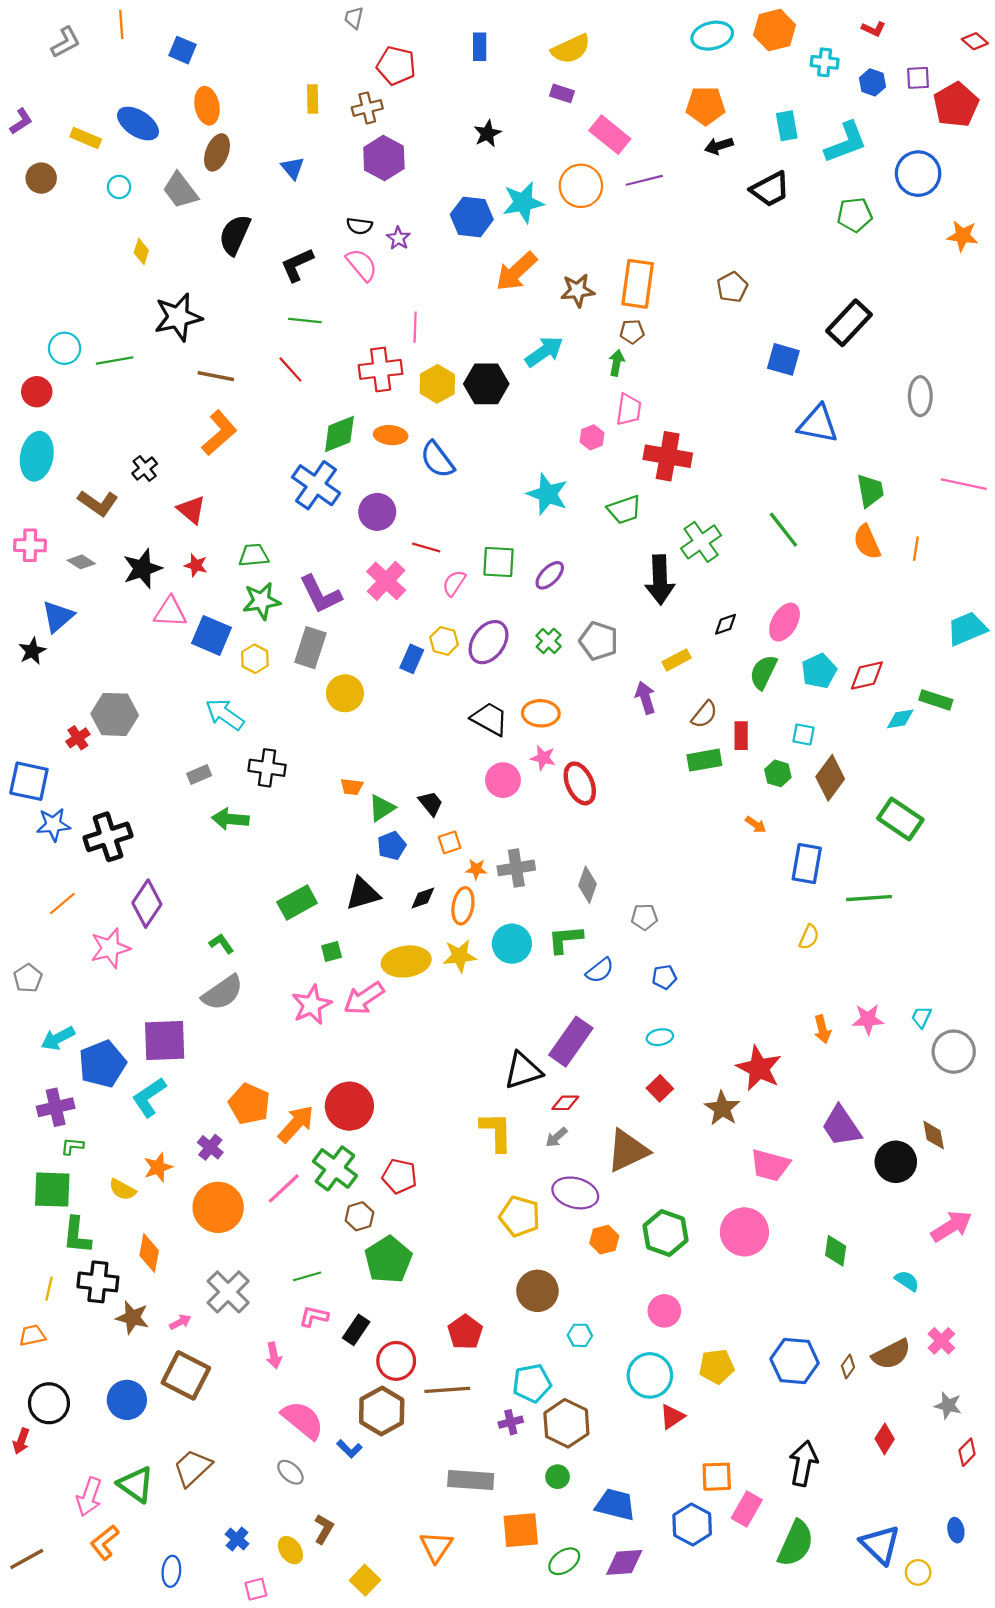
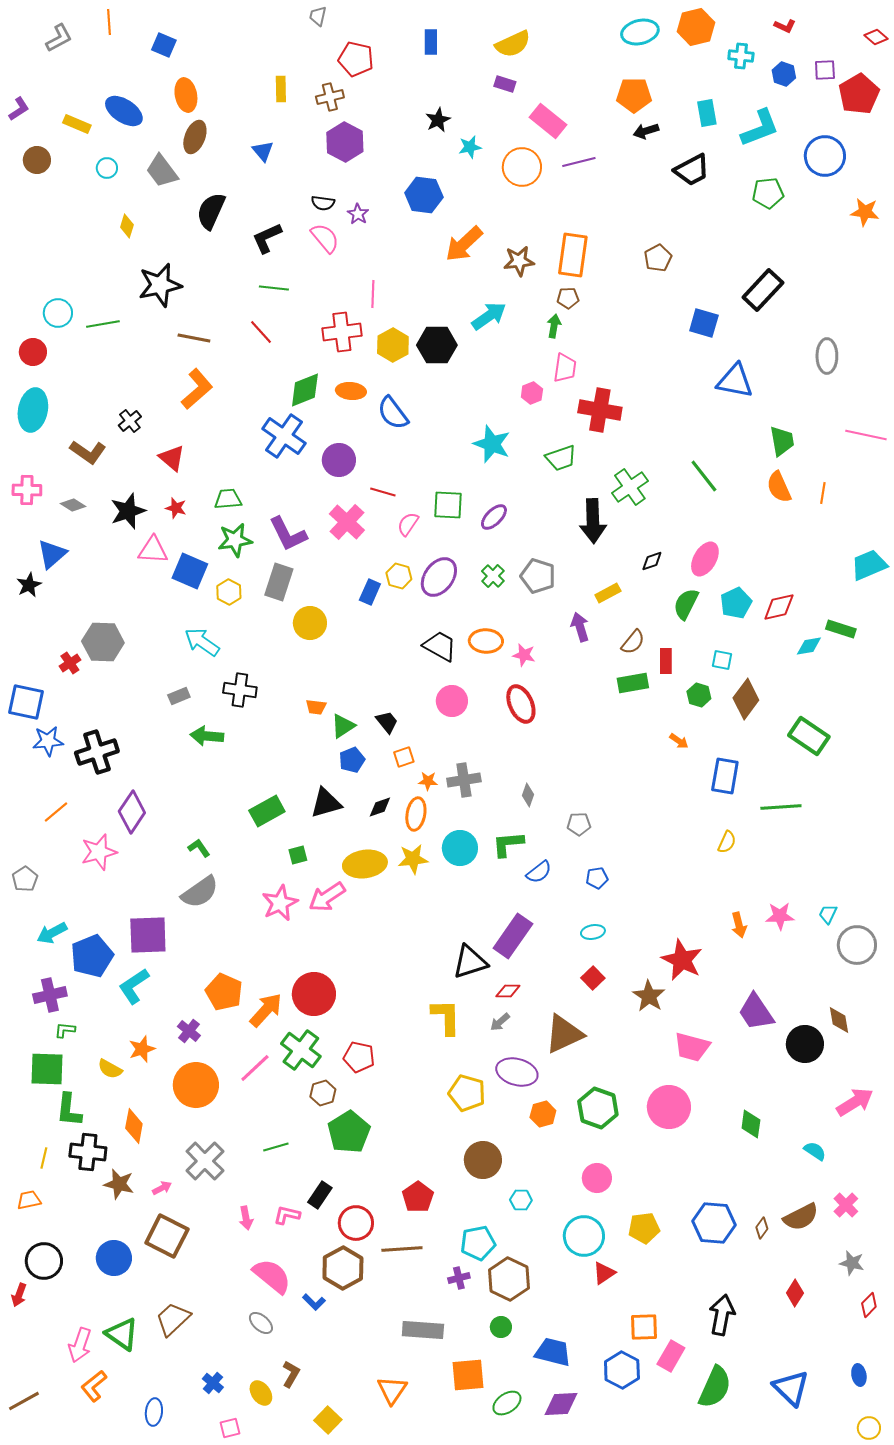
cyan star: (523, 203) -> (470, 147), moved, size x0.6
pink star: (543, 758) -> (524, 655), moved
gray diamond: (588, 885) -> (528, 795), size x0.7
pink L-shape: (314, 1316) -> (287, 1215), moved
yellow circle: (918, 1572) -> (869, 1428), moved

